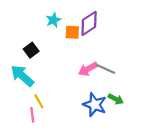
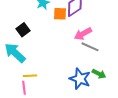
pink arrow: (88, 69) -> (83, 34), moved
yellow line: (39, 101) -> (30, 76), turned -64

